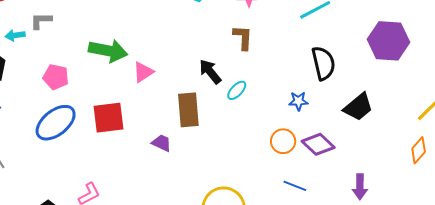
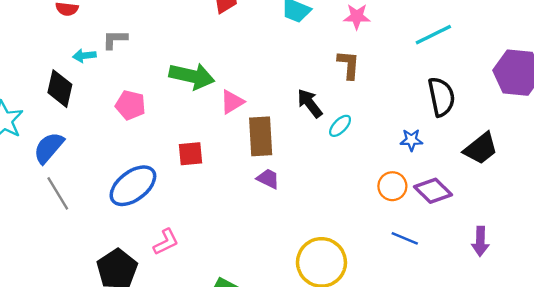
brown rectangle: (188, 110) -> (261, 136), moved
red square: (109, 118) -> (190, 154), size x0.7
blue ellipse: (56, 123) -> (133, 186), moved
purple trapezoid: (162, 143) -> (268, 179), moved

